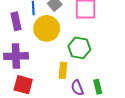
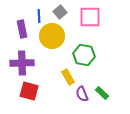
yellow rectangle: (63, 70) -> (68, 77), turned -35
green rectangle: (98, 87) -> (102, 93), turned -32

